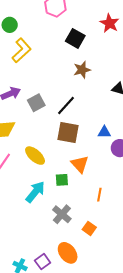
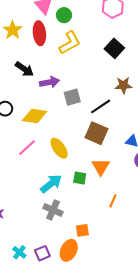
black square: (75, 38) -> (114, 48), moved
brown star: (82, 70) -> (123, 85), moved
gray cross: (62, 214) -> (53, 210), moved, turned -30
orange square: (89, 228) -> (82, 230), moved, turned 32
orange ellipse: (68, 253) -> (69, 250), turned 50

